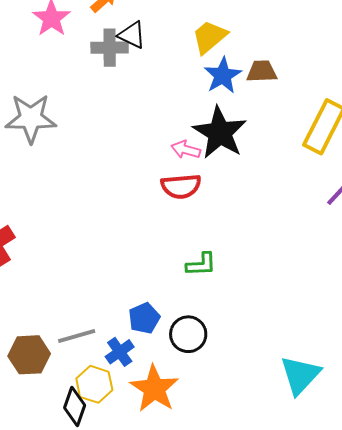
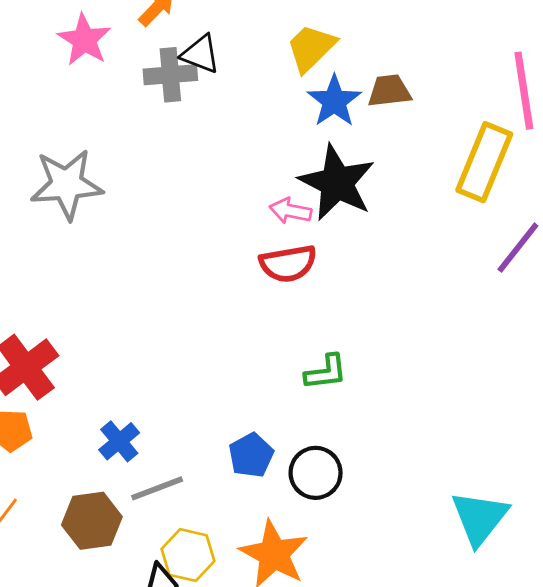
blue cross: (120, 352) -> (119, 441), moved

